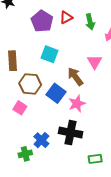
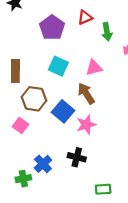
red triangle: (66, 17) -> (85, 17), moved
pink triangle: (94, 62) -> (94, 68), moved, turned 42
black cross: (71, 133) -> (77, 157), size x0.7

